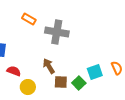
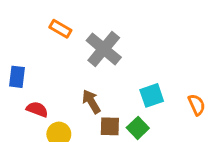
gray cross: (57, 32) -> (104, 49), turned 30
cyan square: (95, 72) -> (152, 95), moved

